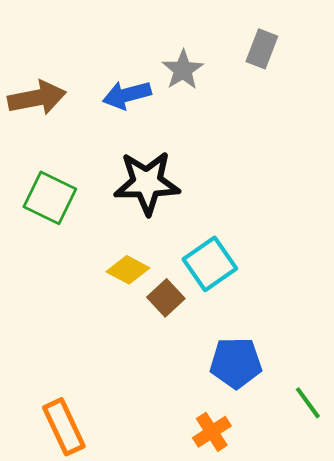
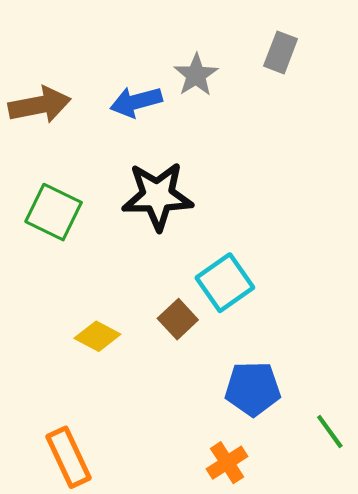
yellow diamond: (128, 270) -> (97, 336), moved

